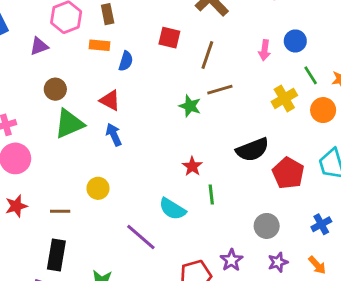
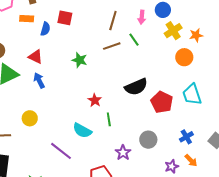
red square: (169, 38) -> (65, 18), moved
brown line: (207, 55) -> (113, 21), moved
green line: (311, 75) -> (134, 40), moved
yellow cross: (284, 98) -> (173, 31), moved
green star: (190, 106) -> (79, 60), moved
purple star: (231, 260) -> (123, 153), moved
purple star: (278, 262) -> (172, 166), moved
orange arrow: (317, 265) -> (191, 160), moved

